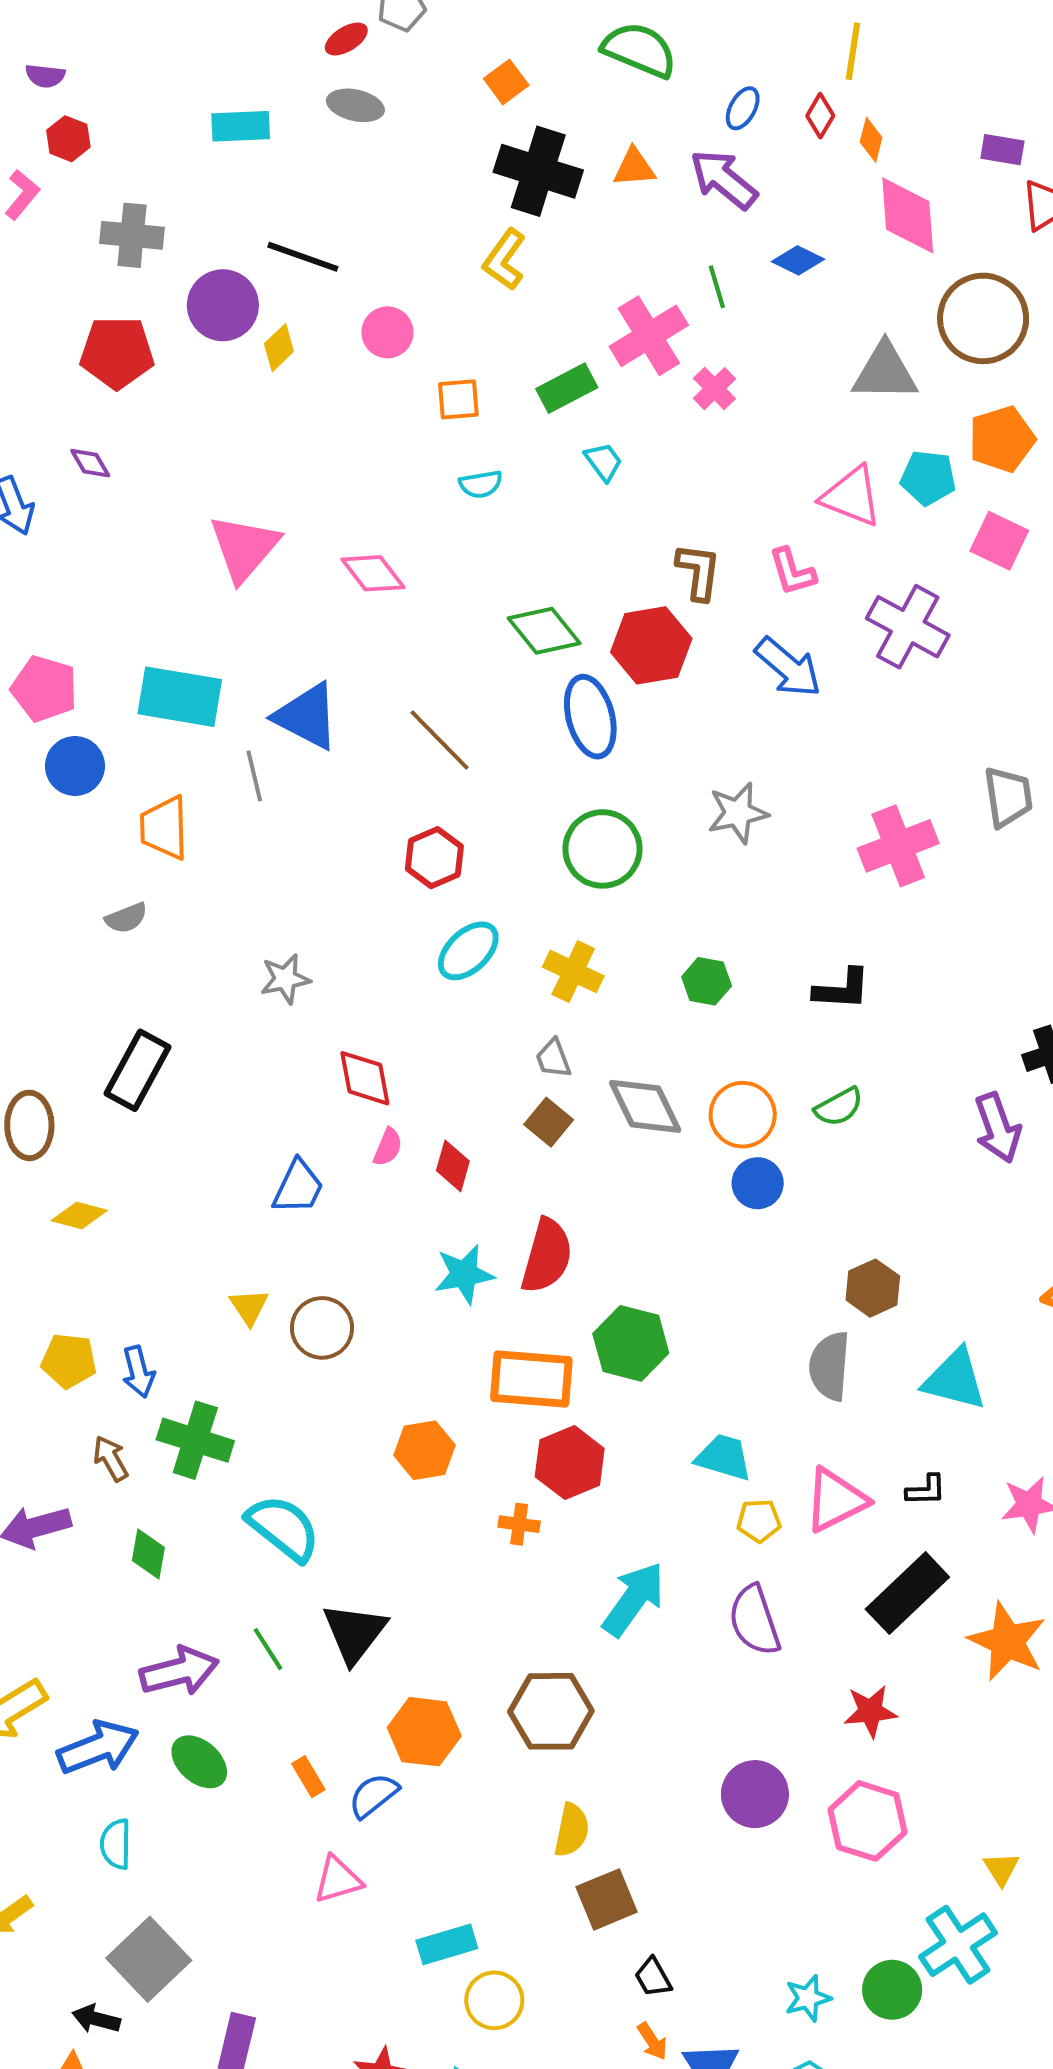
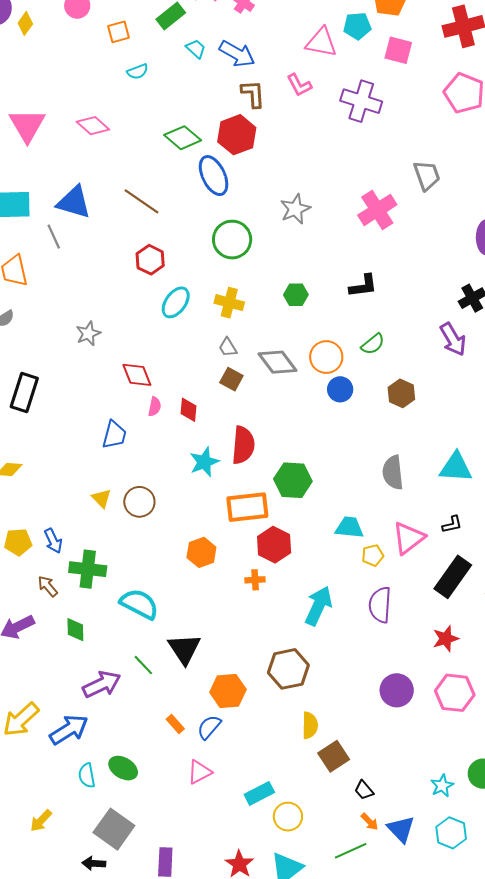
blue arrow: (788, 667) -> (237, 54), moved
brown hexagon: (873, 1288) -> (401, 393), moved
purple semicircle: (755, 1620) -> (380, 605), turned 33
green ellipse: (199, 1762) -> (123, 768), moved

